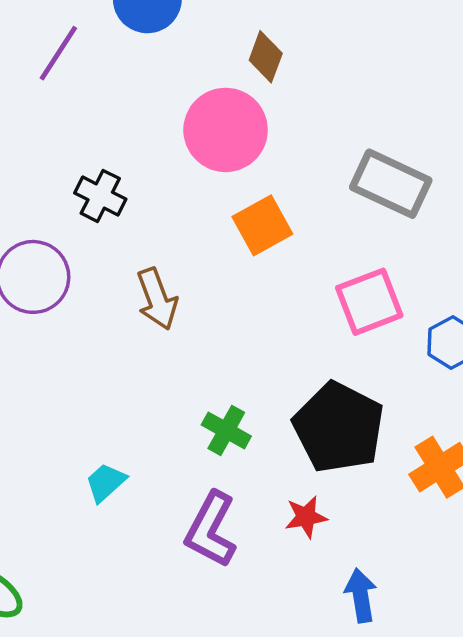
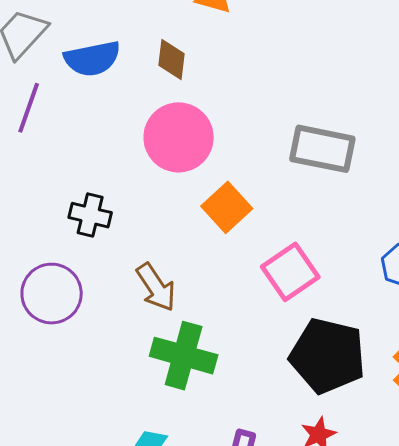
brown diamond: (266, 57) -> (172, 59), moved
pink square: (369, 302) -> (290, 272), moved
green cross: (226, 430) -> (184, 356), moved, size x1.6

